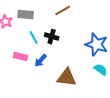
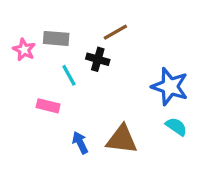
black cross: (52, 37) -> (98, 59), moved
blue arrow: (41, 61) -> (80, 143), moved, turned 112

